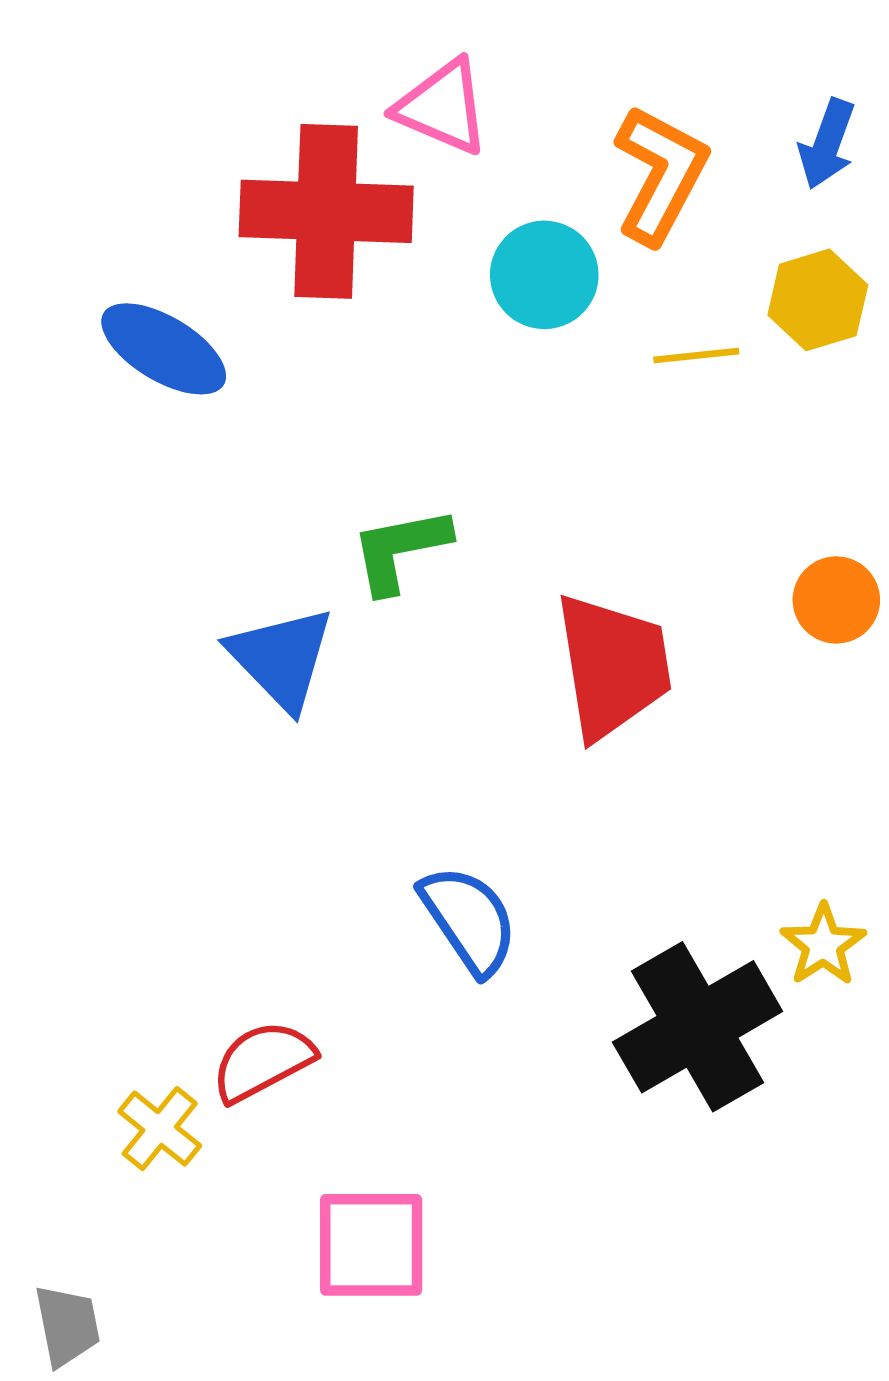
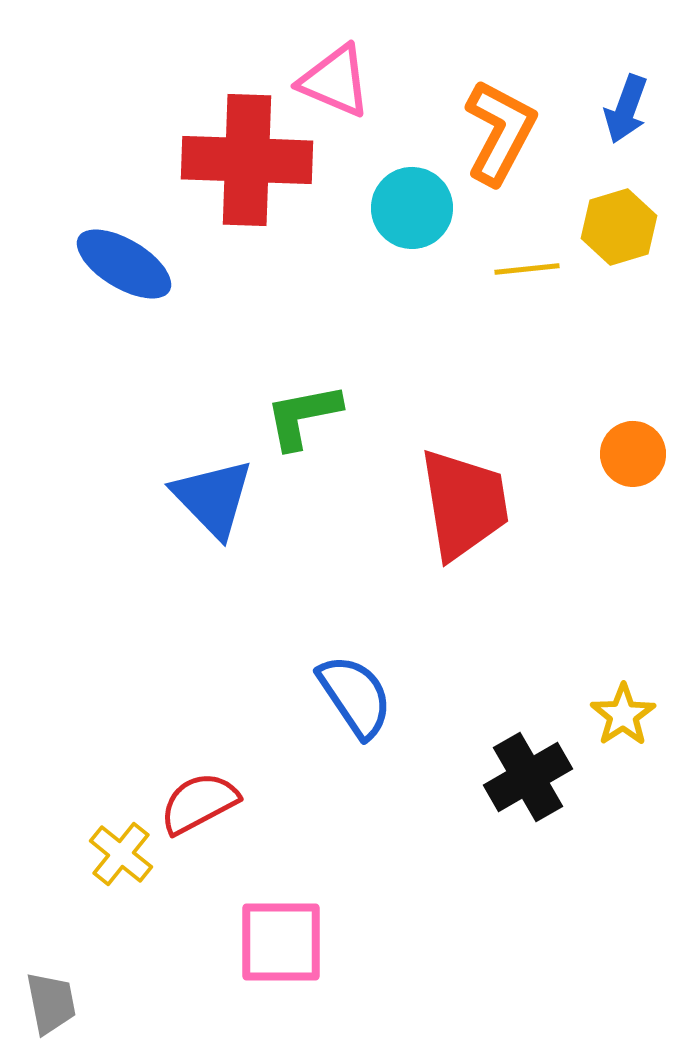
black cross: (698, 1027) -> (528, 777), size x0.7

